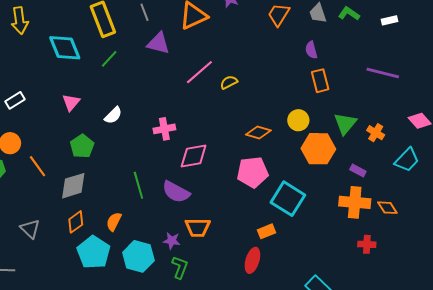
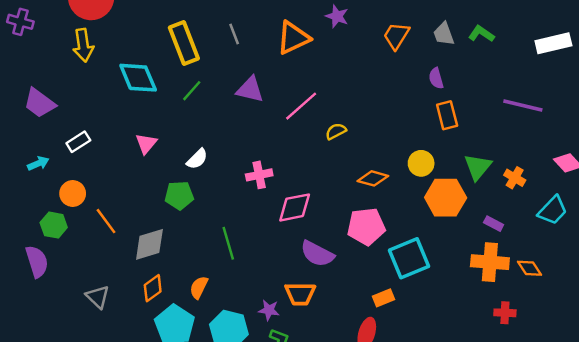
white rectangle: (390, 20) -> (553, 43), moved, size x1.8
purple triangle: (158, 43) -> (250, 90), moved
yellow semicircle: (229, 82) -> (336, 131), moved
green pentagon: (82, 146) -> (179, 195), moved, turned 30
purple semicircle: (176, 192) -> (317, 254), moved
cyan square: (288, 199) -> (409, 258), turned 36

